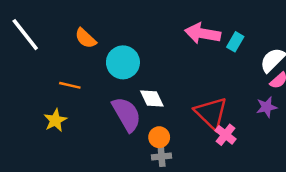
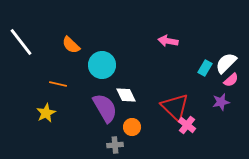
pink arrow: (203, 33) -> (168, 41), size x0.7
cyan rectangle: (235, 42) -> (205, 68), moved
gray cross: (162, 157) -> (115, 145), moved

